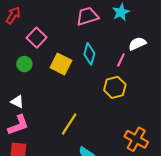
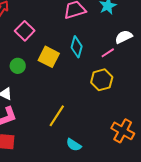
pink line: (121, 60) -> (108, 53), turned 32
green circle: (24, 64) -> (18, 66), moved

